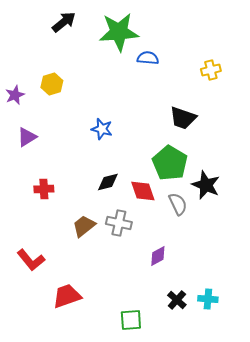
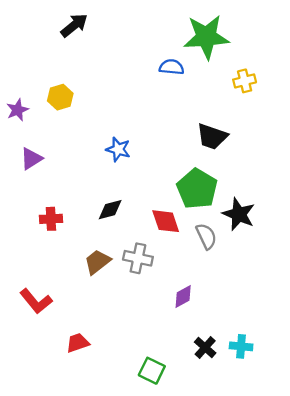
green star: (119, 32) -> (206, 37), moved
black diamond: (108, 182) -> (110, 210), moved
red trapezoid: (67, 296) -> (78, 343), size x0.7
green square: (131, 320) -> (152, 371), turned 30

